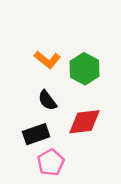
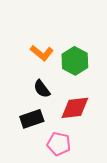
pink pentagon: (51, 162) -> (59, 144), moved, turned -30

